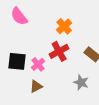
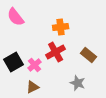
orange cross: (64, 26) -> (61, 27), turned 35
black square: (17, 61) -> (14, 62), turned -36

